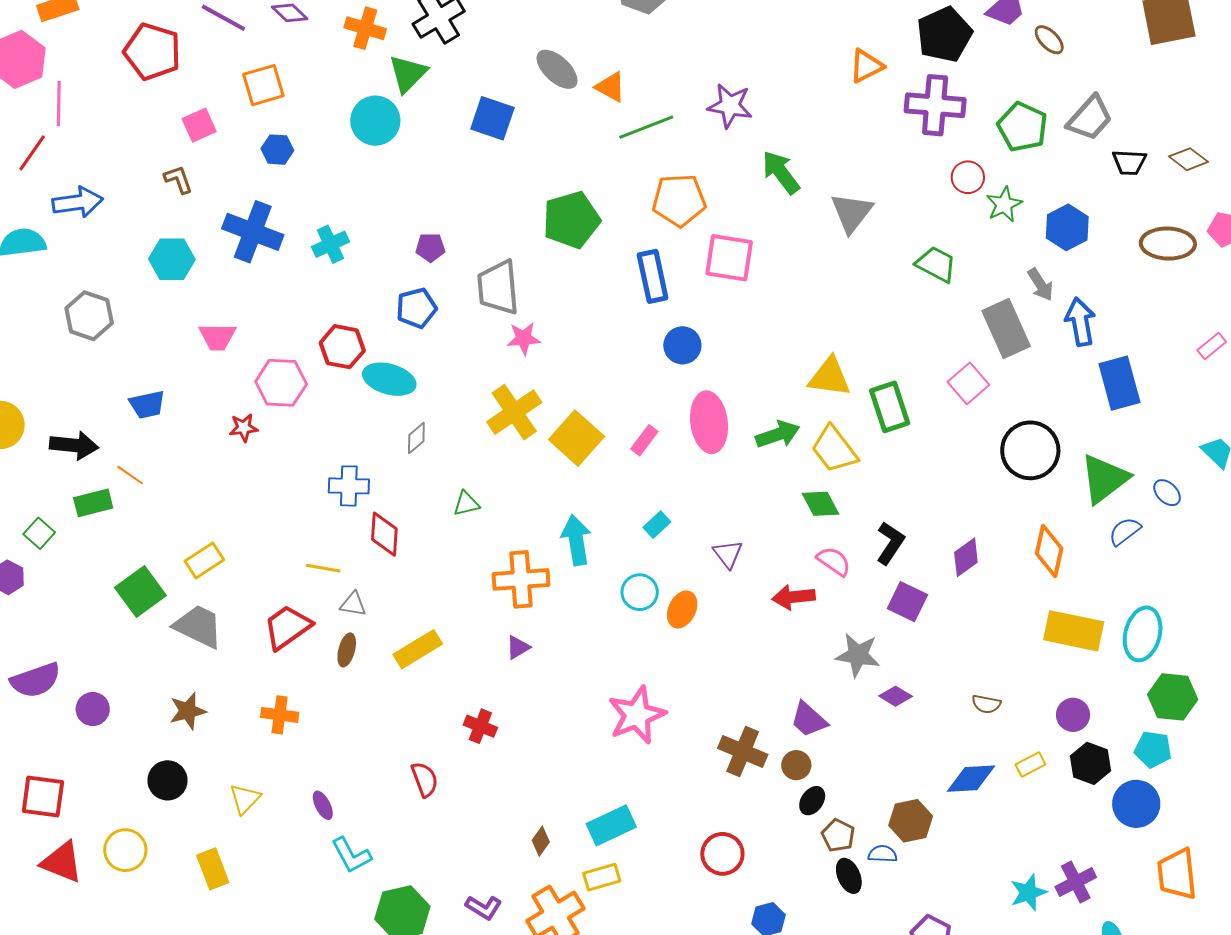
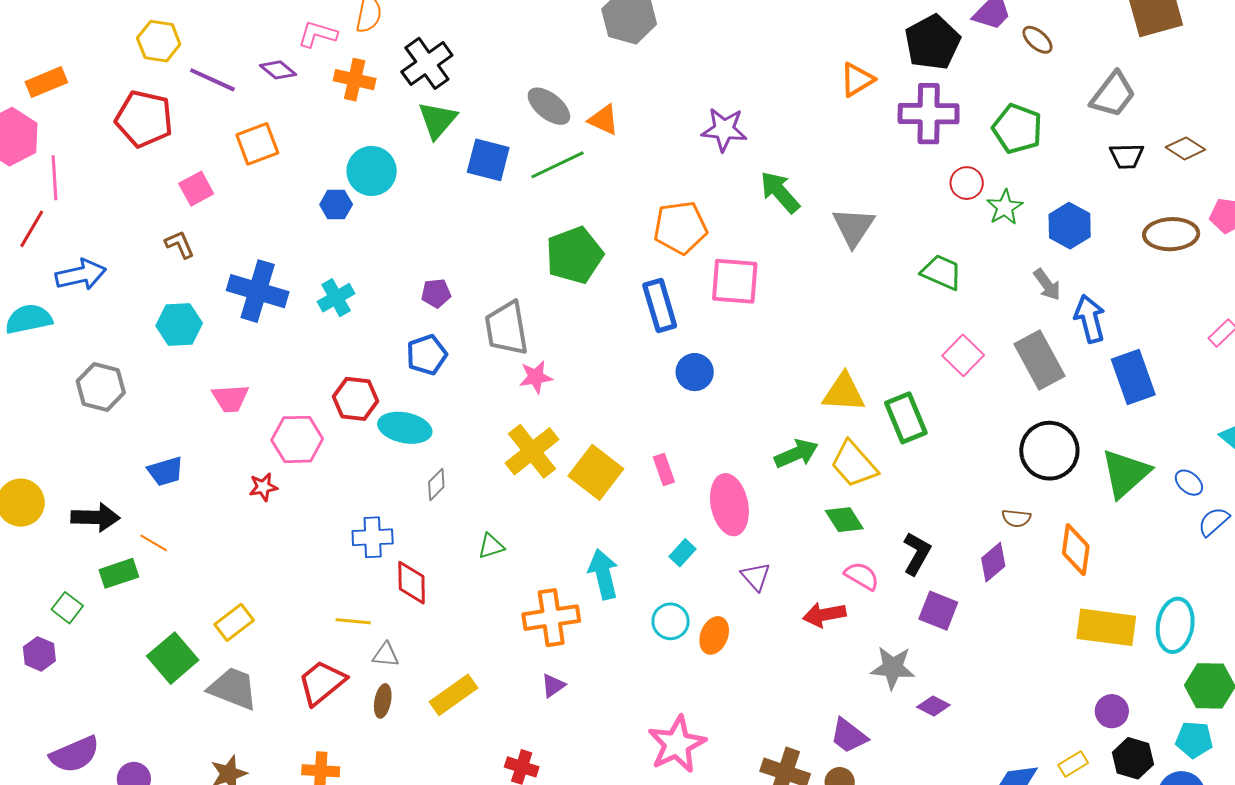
green triangle: (408, 74) -> (437, 120), moved
gray trapezoid: (1090, 118) -> (1113, 95), moved
green line: (646, 127) -> (557, 165), moved
blue hexagon: (277, 150) -> (336, 205), moved
gray rectangle: (1006, 329) -> (1039, 360), moved
pink square: (968, 383) -> (963, 355), moved
pink ellipse: (709, 422) -> (729, 505), moved
pink rectangle: (644, 440) -> (664, 469), turned -52
blue semicircle: (1125, 531) -> (1214, 522), moved
brown semicircle: (986, 704) -> (1016, 518), moved

